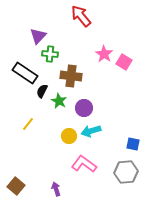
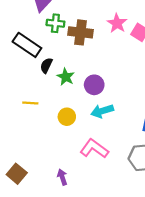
brown cross: (71, 76) -> (80, 32), moved
yellow line: (28, 124) -> (30, 103), turned 56
yellow circle: (69, 136) -> (67, 117), moved

